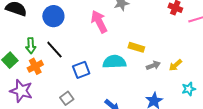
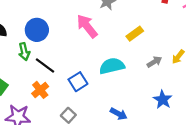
green arrow: (31, 46) -> (24, 52), moved
yellow rectangle: (136, 47) -> (135, 34), moved, turned -42
orange cross: (35, 66) -> (40, 90), moved

